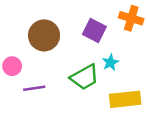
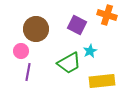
pink circle: (12, 66) -> (21, 51), moved
purple line: (34, 88) -> (28, 72), turned -72

